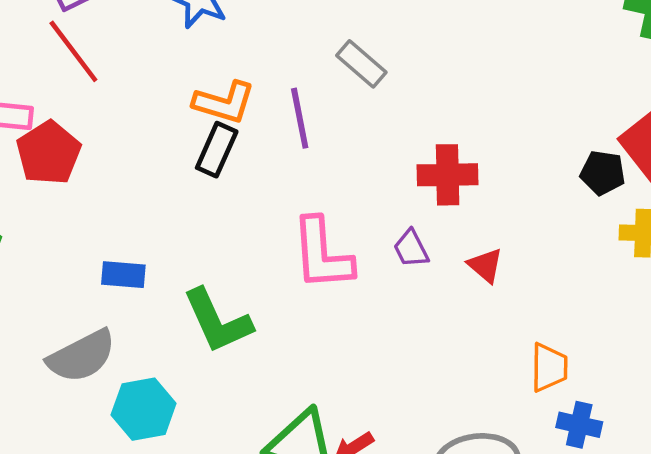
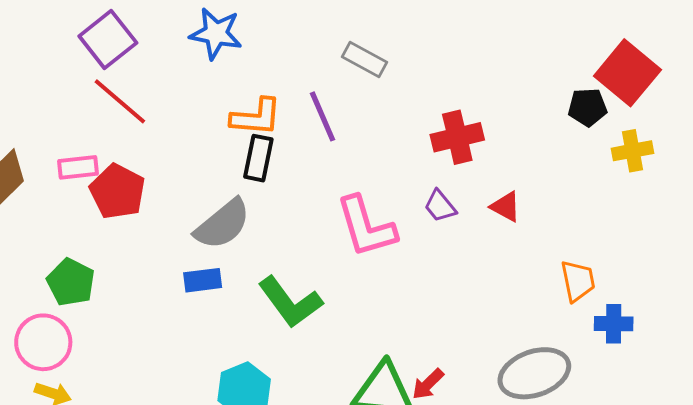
gray semicircle: (82, 356) -> (223, 224), moved

